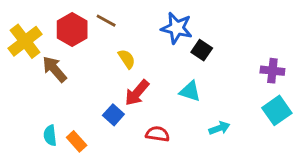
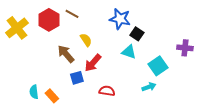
brown arrow: (54, 69) -> (66, 54), moved
cyan triangle: (190, 91) -> (129, 52), moved
cyan square: (277, 110) -> (158, 66), moved
blue square: (113, 115) -> (77, 78), turned 32

